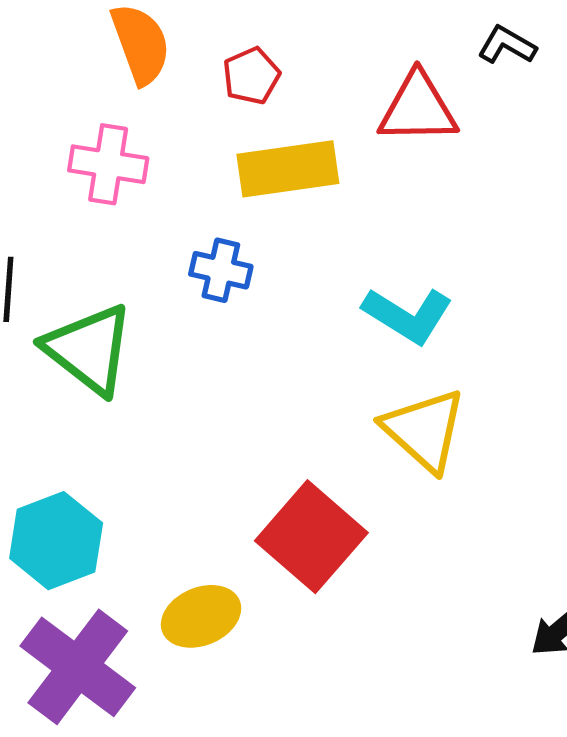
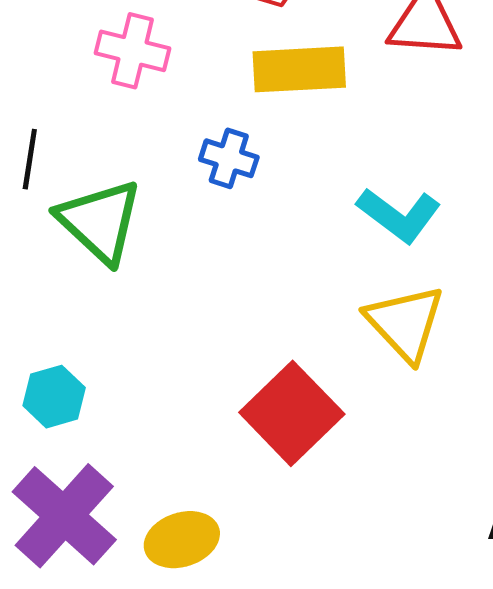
cyan hexagon: (56, 541) -> (54, 397), size x0.7
yellow ellipse: (201, 616) -> (182, 540), moved

